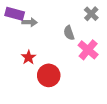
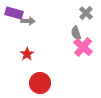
gray semicircle: (69, 33) -> (76, 33), moved
red circle: (49, 75) -> (40, 83), moved

